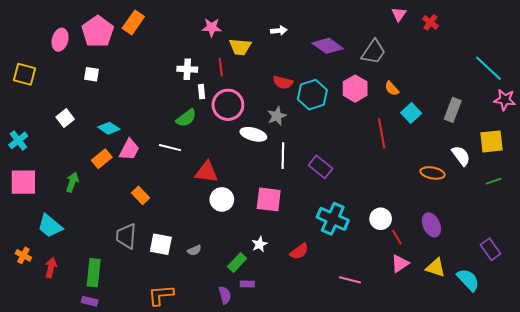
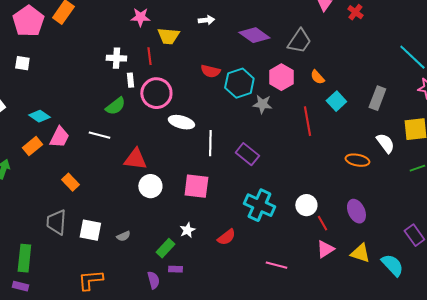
gray star: (277, 116) -> (262, 104), moved, turned 30

